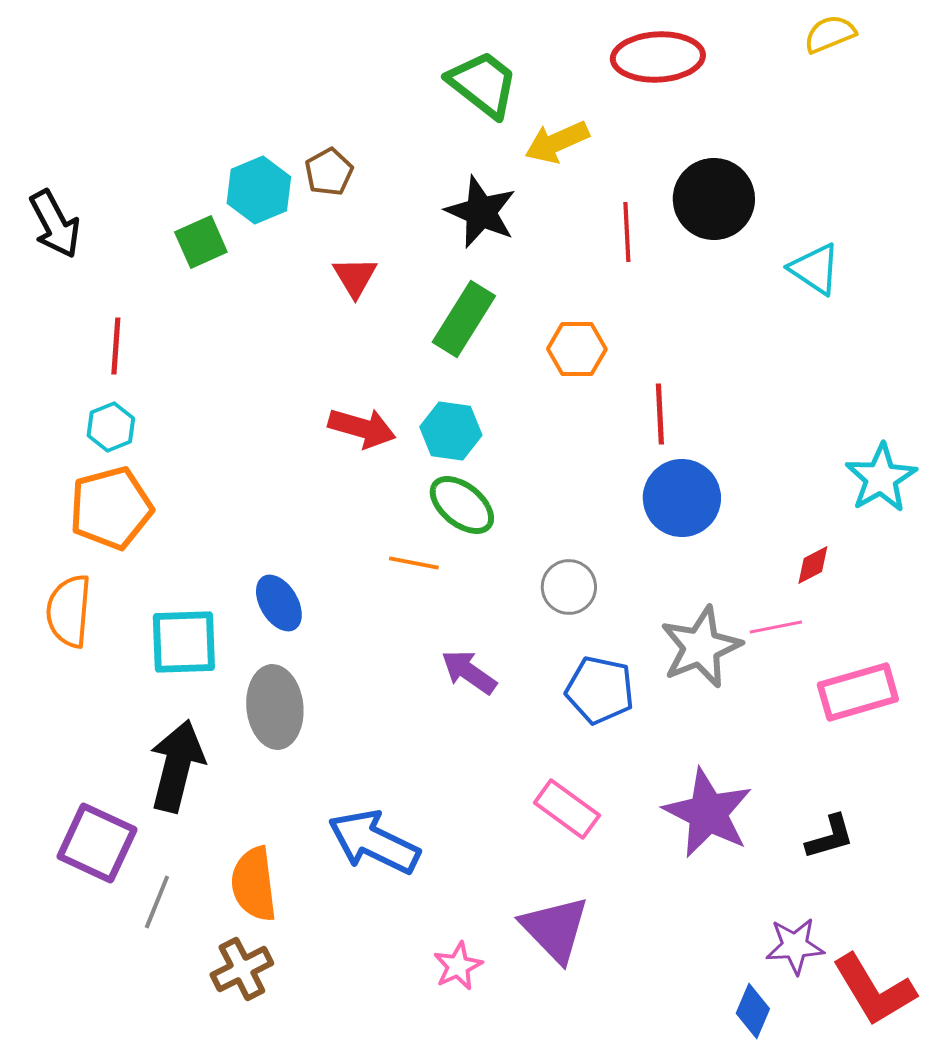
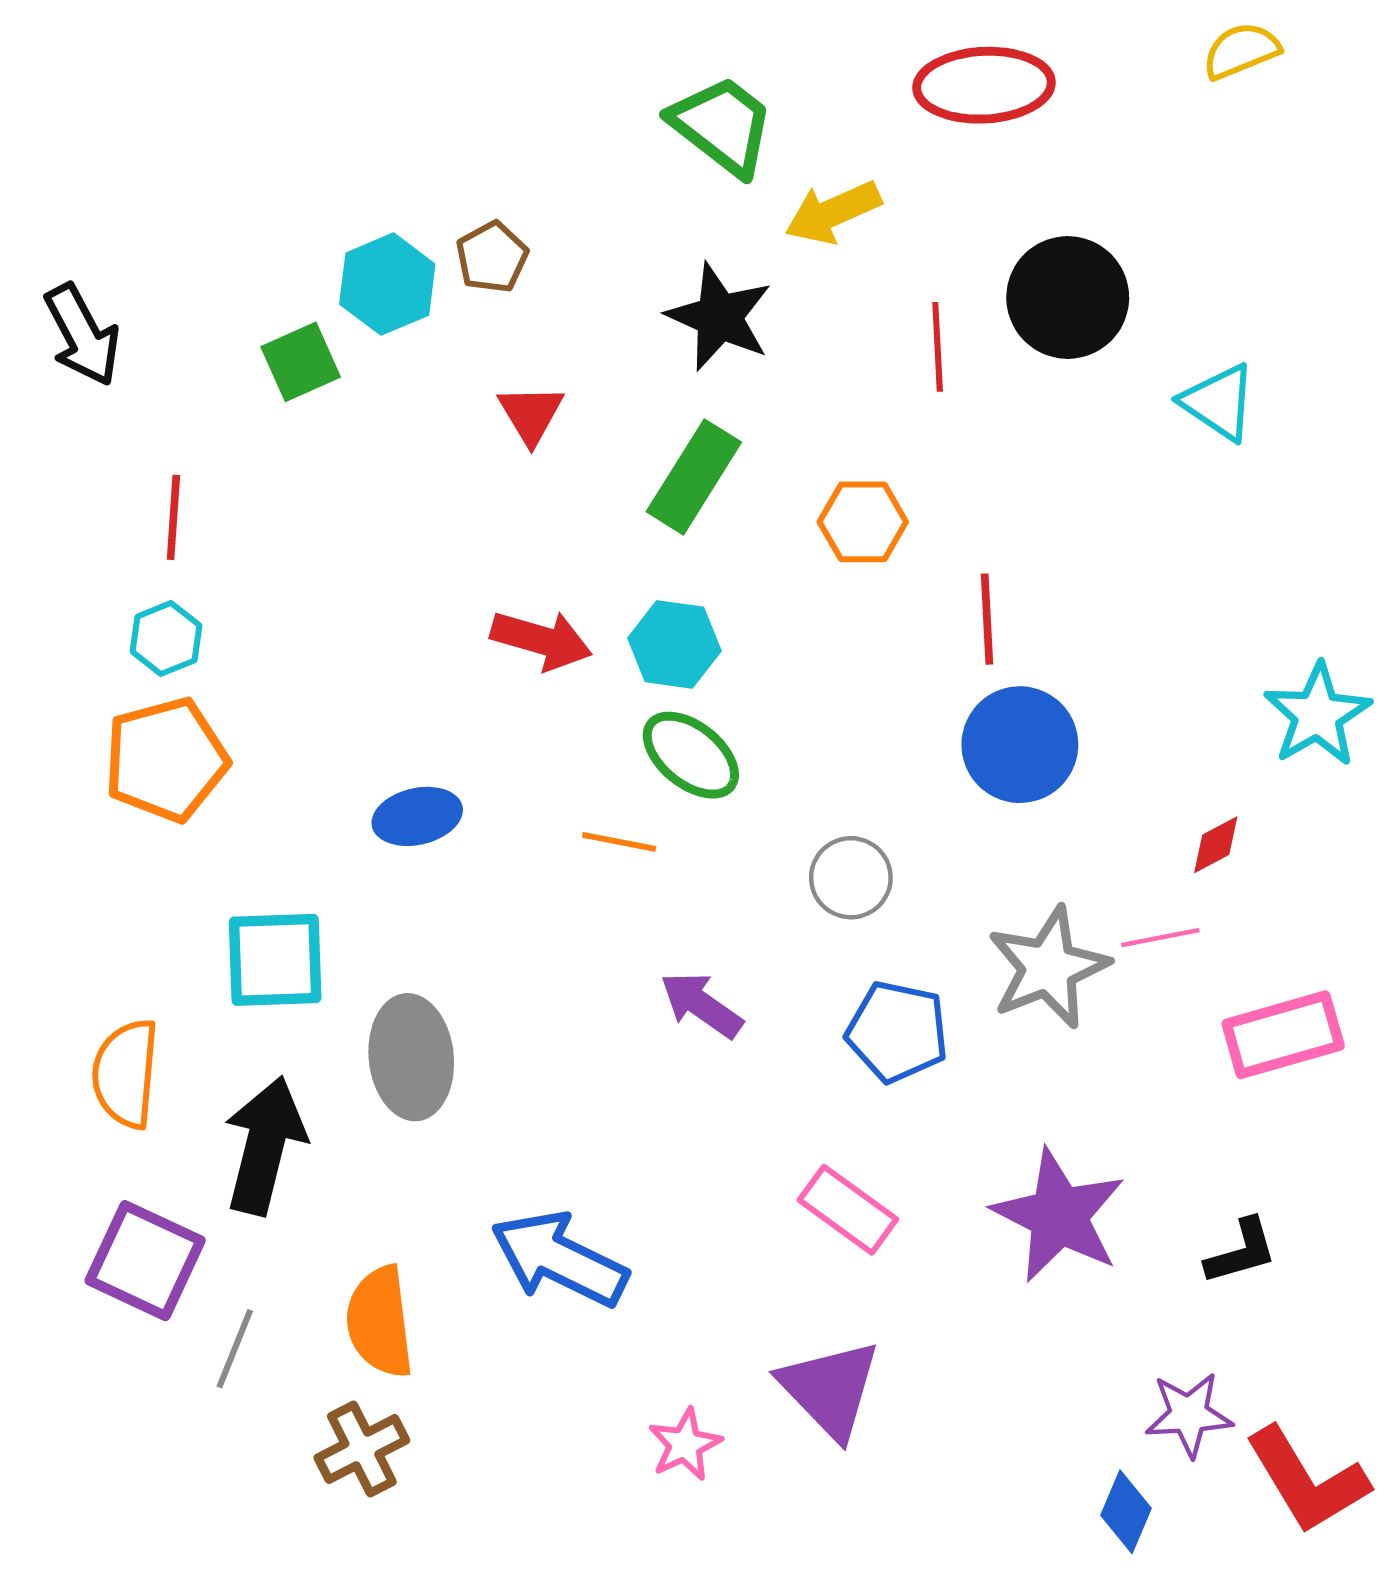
blue ellipse: (279, 603) -> (417, 816), moved, turned -72
orange semicircle: (69, 611) -> (126, 1074), moved

